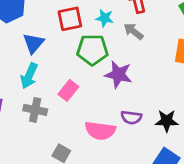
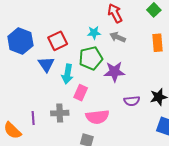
red square: (70, 19) -> (58, 41), moved
cyan arrow: (29, 76) -> (67, 74), moved
pink semicircle: (100, 131) -> (97, 117), moved

